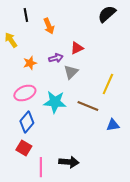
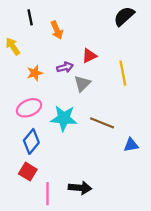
yellow line: (108, 84) -> (123, 73), moved, turned -35

